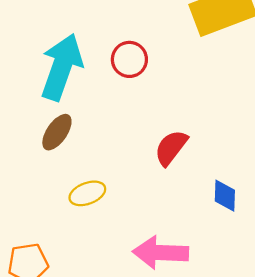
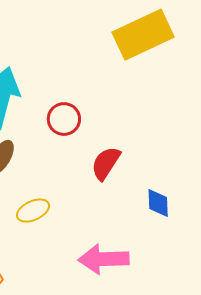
red circle: (129, 59) -> (64, 119), moved

